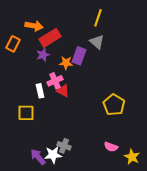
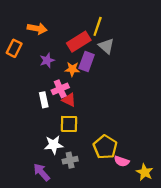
yellow line: (98, 18) -> (98, 26), moved
red rectangle: (50, 38) -> (79, 42), moved
yellow pentagon: (114, 105) -> (105, 147), moved
yellow square: (26, 113) -> (69, 124), moved
gray cross: (64, 146) -> (70, 160), turned -32
white star: (53, 155) -> (54, 145), moved

